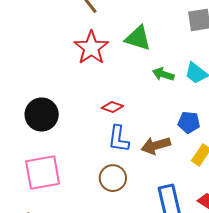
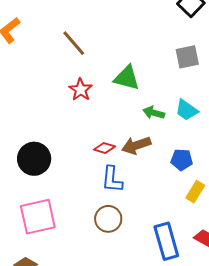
red star: (91, 48) -> (81, 90), size x0.7
brown arrow: (156, 146) -> (136, 145), moved

